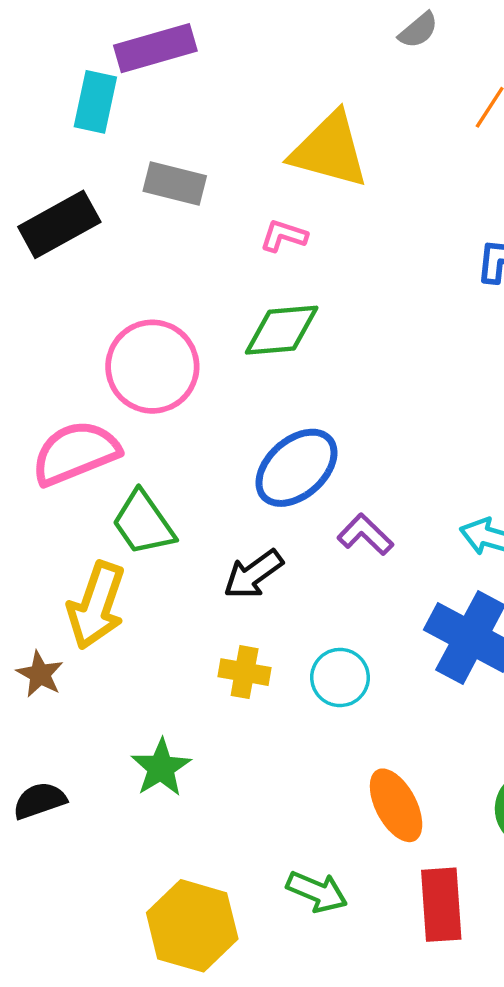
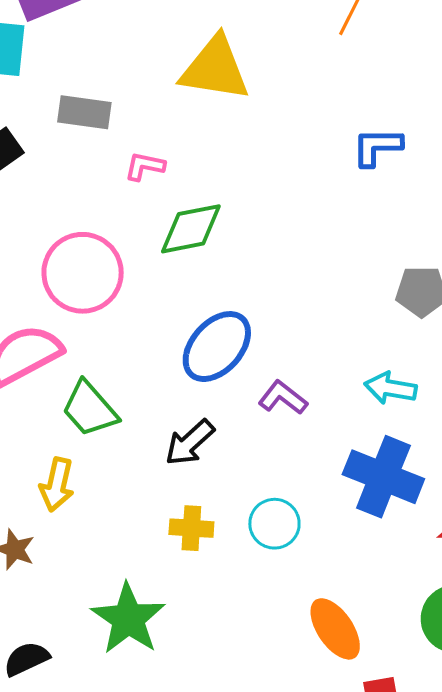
pink L-shape: (284, 236) -> (145, 166), moved
yellow arrow: (96, 605) -> (57, 485), size x0.7
green star: (161, 768) -> (128, 619), size x1.4

